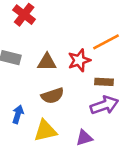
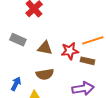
brown rectangle: (104, 82) -> (87, 61), moved

